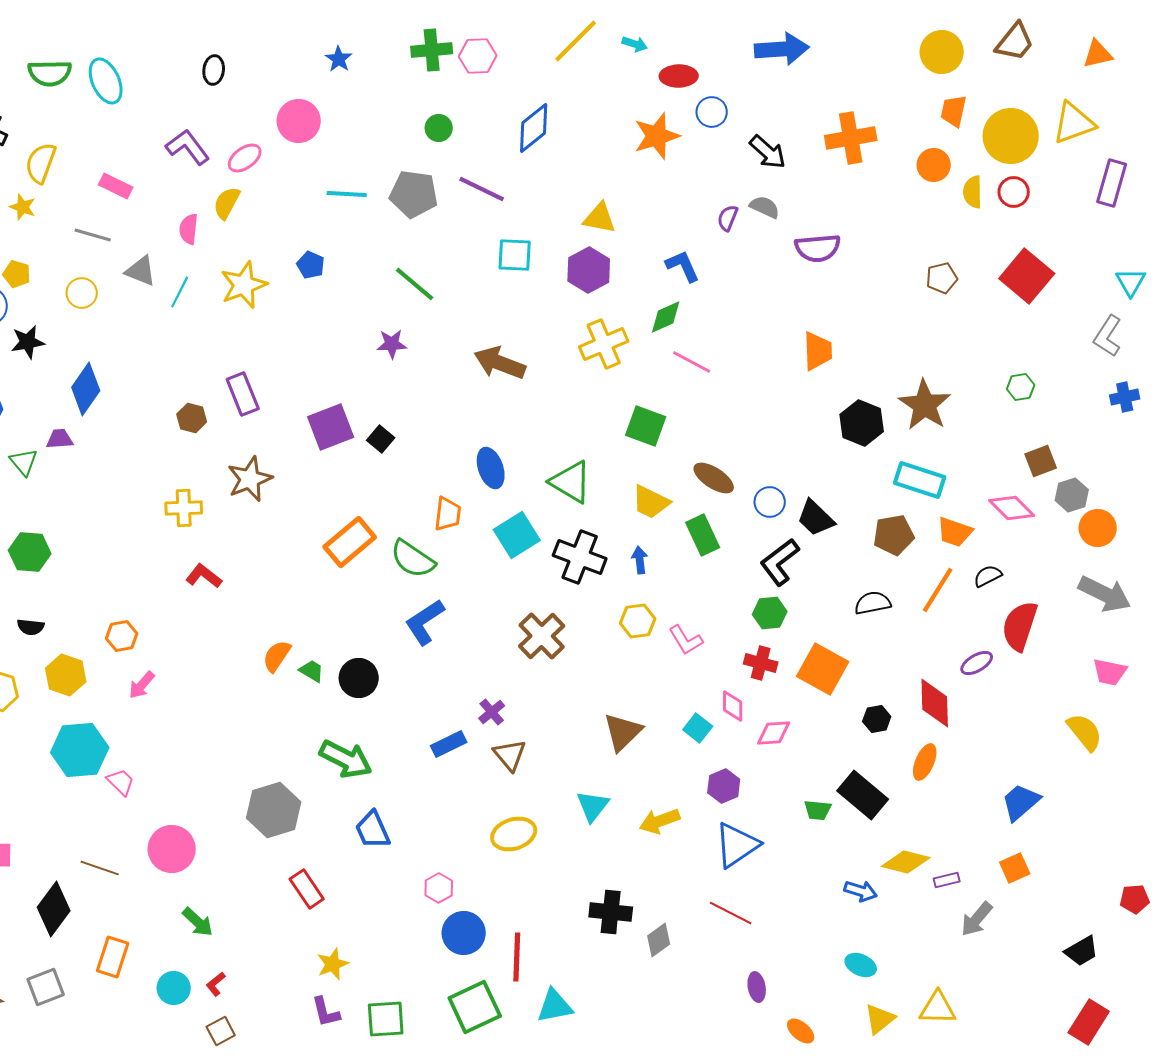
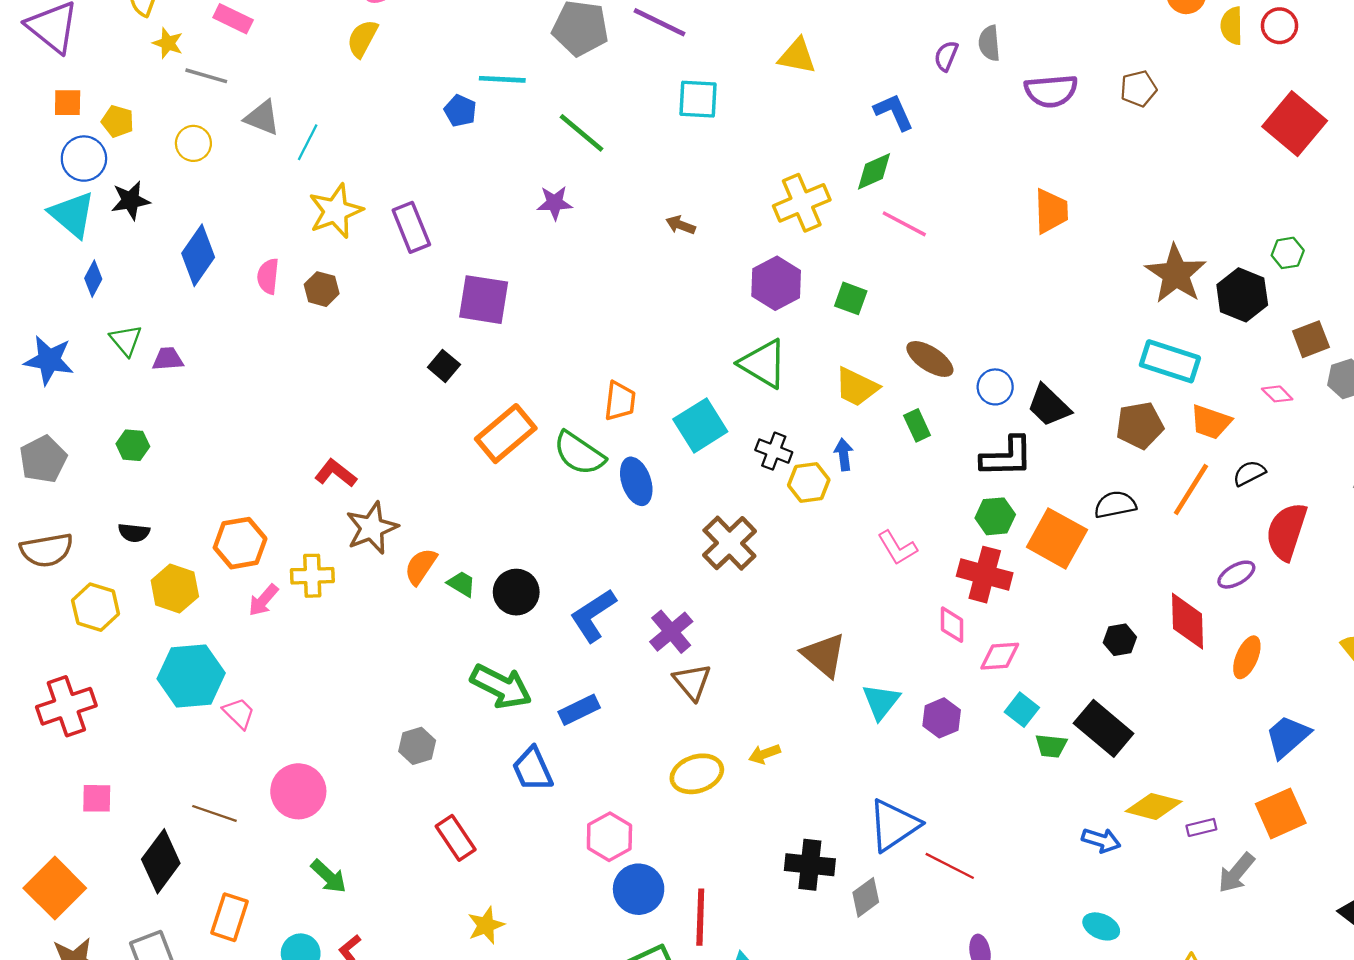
cyan line: (347, 194) -> (502, 79), moved
yellow star: (23, 207) -> (168, 43), moved
gray semicircle: (765, 207) -> (989, 43), turned -120
pink semicircle: (189, 229) -> (268, 276), moved
purple hexagon: (589, 270) -> (776, 283), moved
brown pentagon: (942, 278) -> (1138, 89), moved
yellow star: (244, 285) -> (336, 211), moved
brown arrow: (500, 363) -> (681, 225), size x0.5
purple rectangle: (243, 394) -> (411, 227), moved
black hexagon: (862, 423) -> (1242, 295), moved
green square: (646, 426) -> (851, 298), size x0.7
purple square: (331, 427) -> (484, 300), turned 30
purple trapezoid: (60, 439) -> (168, 359), moved
black square: (381, 439) -> (444, 366), moved
blue ellipse: (491, 468) -> (636, 481), moved
brown star: (250, 479) -> (372, 528), moved
yellow cross: (184, 508) -> (312, 576), moved
pink diamond: (1012, 508) -> (1277, 394), size x0.6
green rectangle: (703, 535) -> (917, 425), size x0.7
green hexagon: (30, 552) -> (133, 445), size x0.7
black cross: (580, 557) -> (774, 451), size x0.6
black L-shape: (780, 562) -> (1007, 457), turned -144
yellow hexagon: (638, 621) -> (809, 483), moved
blue L-shape: (425, 622) -> (593, 615), moved
orange hexagon: (122, 636) -> (240, 543), size x1.4
red cross: (761, 663) -> (985, 575), size x1.4
orange square: (823, 669) -> (1057, 538), moved
purple cross: (492, 712) -> (671, 632), size x1.4
cyan square: (698, 728) -> (1022, 710), moved
brown triangle: (623, 732) -> (824, 655), turned -36
blue rectangle: (449, 744) -> (579, 710), moved
orange ellipse: (925, 762) -> (1247, 657), moved
cyan triangle: (593, 806) -> (881, 702), moved
gray hexagon: (274, 810) -> (417, 746), size x0.6
yellow arrow: (660, 821) -> (764, 754), moved, size x0.7
blue triangle: (737, 845) -> (894, 825), moved
orange square: (1015, 868) -> (1281, 813), size x1.4
pink hexagon: (439, 888) -> (609, 837), size x1.4

